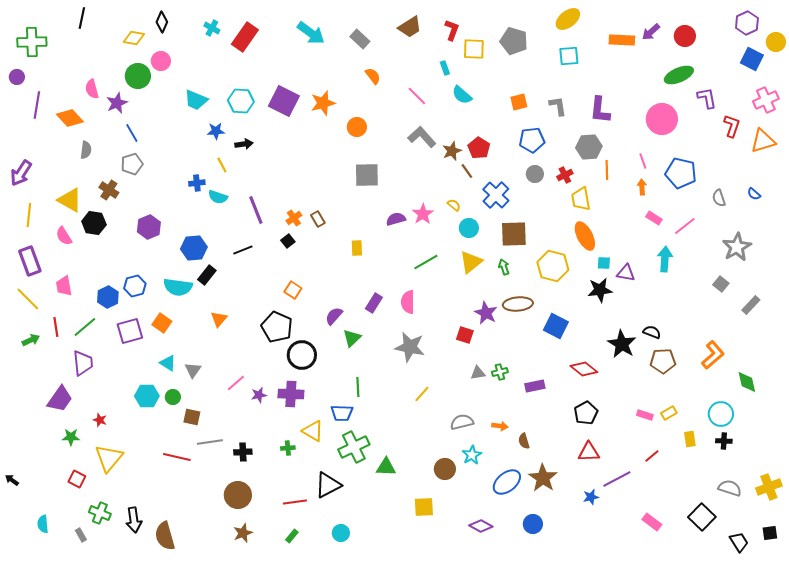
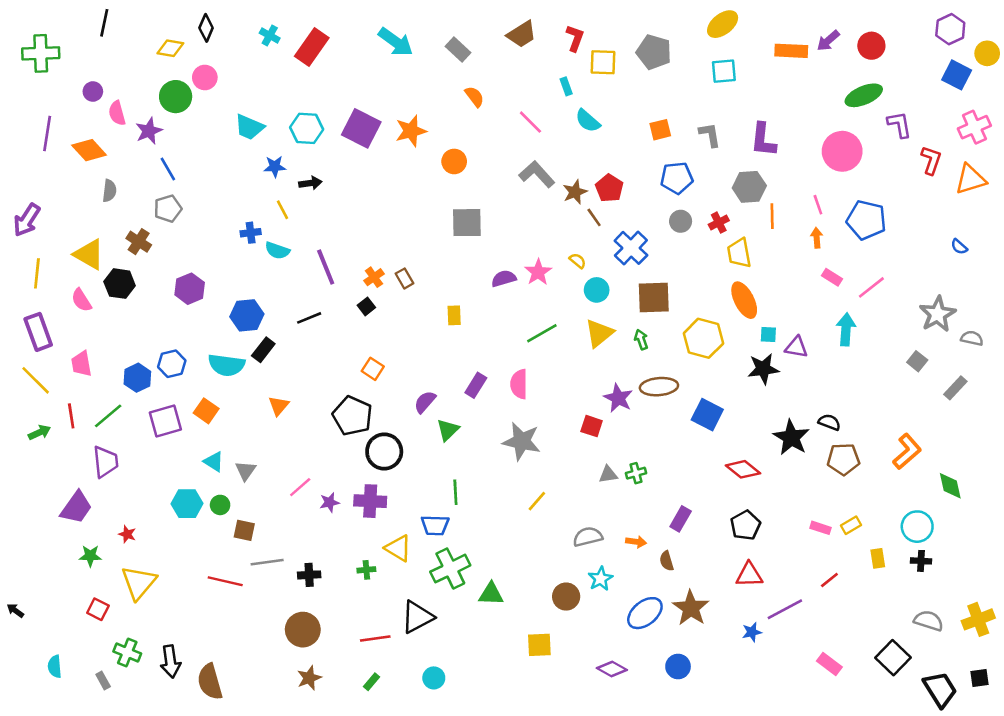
purple circle: (17, 77) -> (93, 91), moved
gray semicircle: (719, 198) -> (972, 338), moved, turned 120
purple rectangle: (535, 386) -> (681, 519), moved, turned -48
black trapezoid: (739, 542) -> (940, 689), size x1.4

